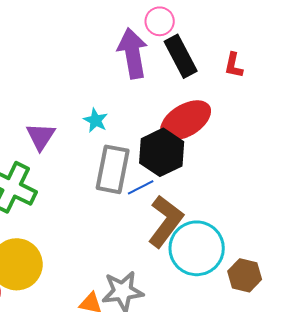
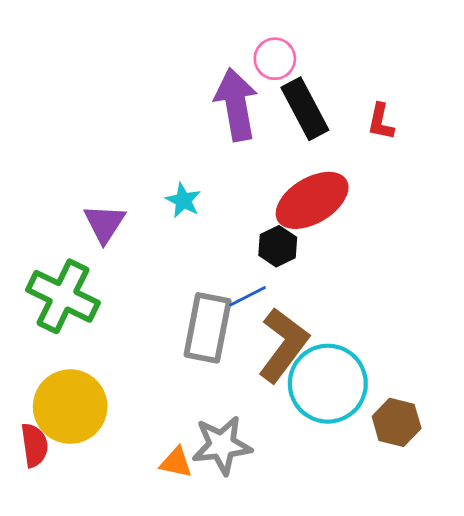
black hexagon: (162, 152) -> (278, 246), size x0.6
gray rectangle: (113, 169) -> (208, 328), moved

